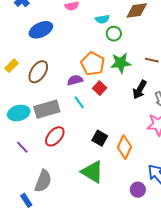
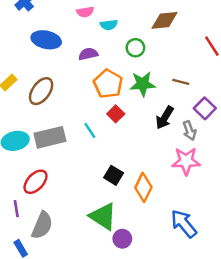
cyan semicircle: (102, 19) -> (109, 25), moved
blue ellipse: (41, 30) -> (46, 40), turned 35
purple semicircle: (75, 80) -> (88, 54), moved
red ellipse: (55, 136) -> (36, 182), moved
purple line: (22, 147) -> (16, 209), moved, turned 32
purple circle: (138, 190) -> (122, 239), moved

